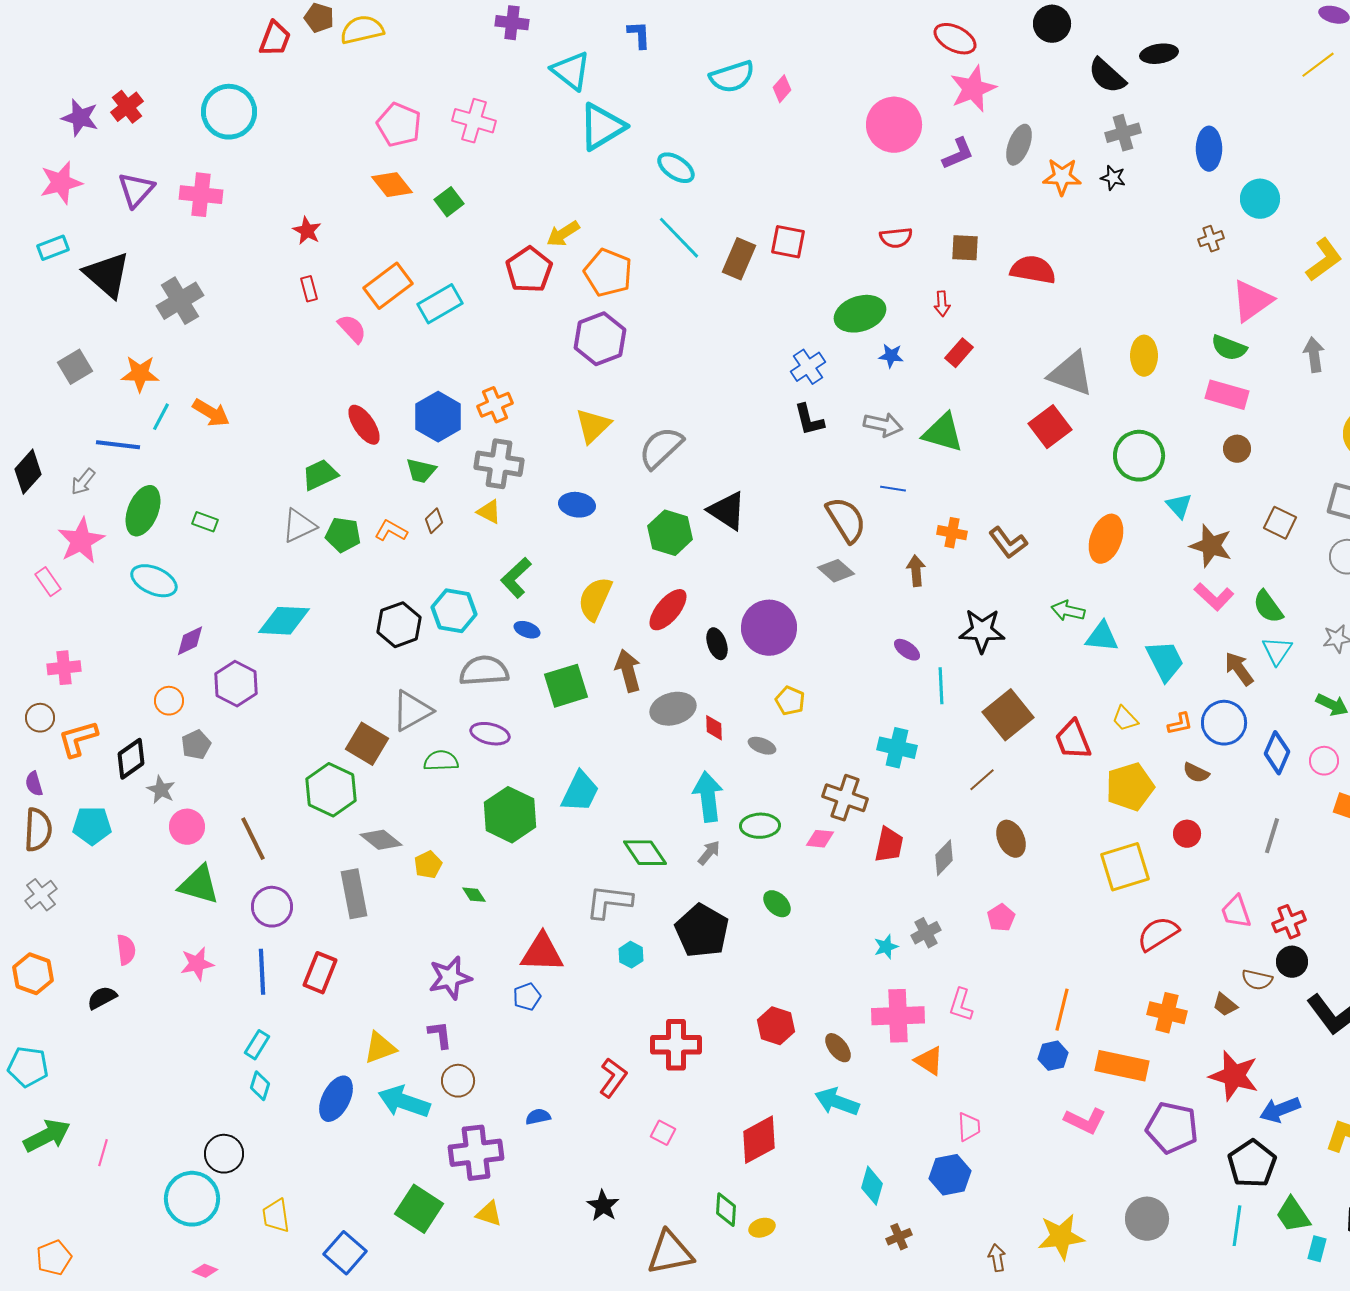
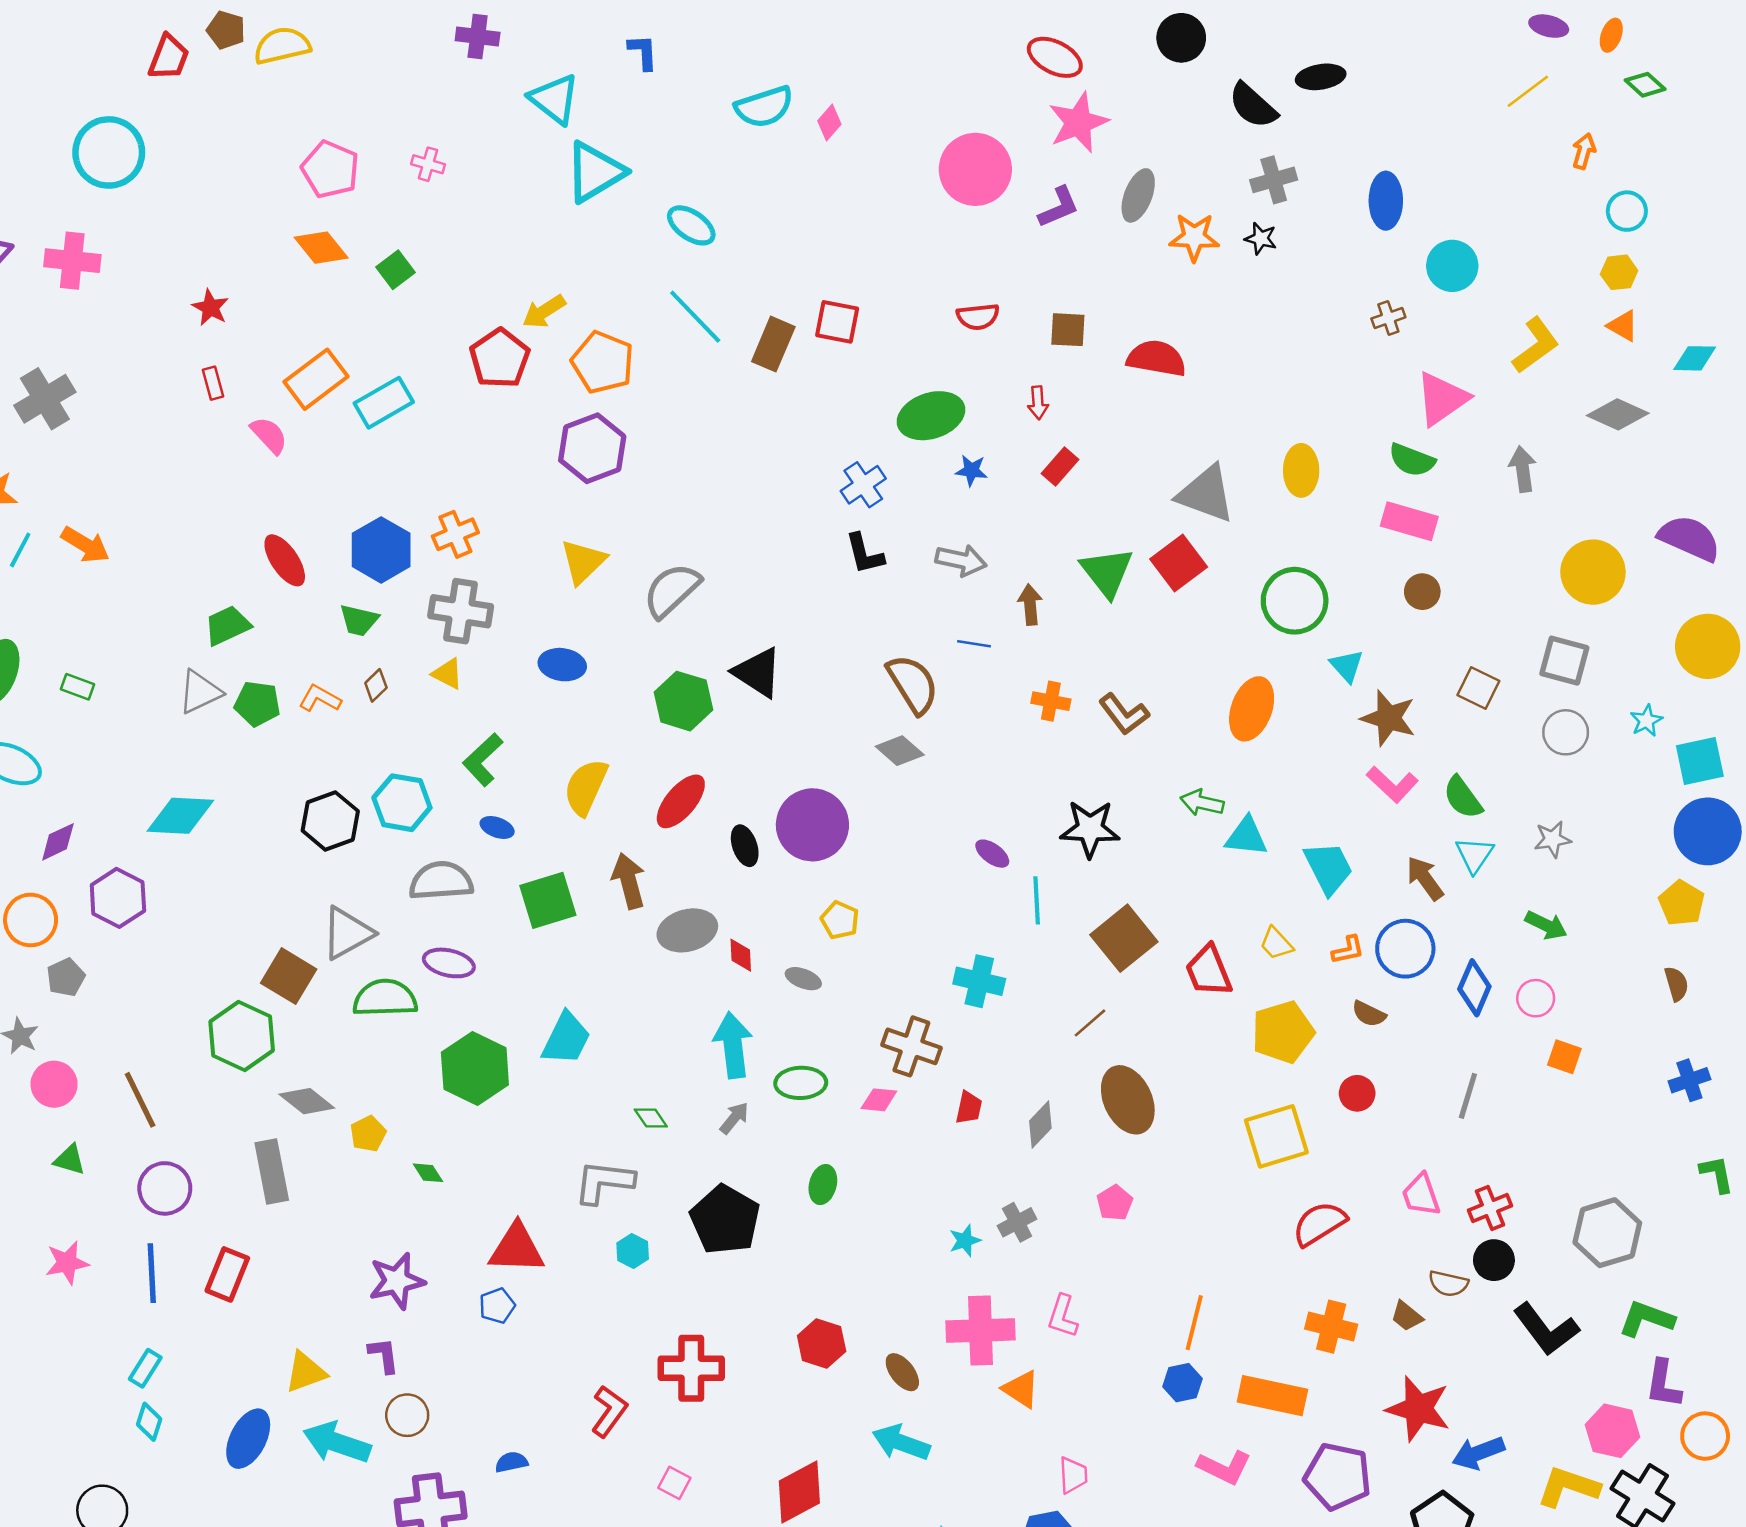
pink cross: (474, 121) -> (428, 164), size x0.6
green triangle: (943, 433) -> (1107, 572), moved, turned 36
brown arrow: (916, 571) -> (1030, 605), moved
orange circle: (169, 701) -> (31, 920), size x1.4
green semicircle: (441, 761) -> (385, 998), size x1.4
brown ellipse: (1011, 839) -> (1128, 1100), size x1.4
red trapezoid: (889, 845) -> (969, 1108), size x0.7
green diamond: (645, 853) -> (651, 1118), size x0.6
green triangle: (199, 885) -> (70, 1160), size x0.6
green ellipse: (777, 904) -> (823, 1185), turned 60

